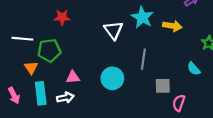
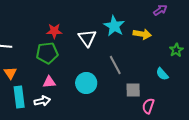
red star: (62, 17) -> (54, 31), moved
green pentagon: (49, 51) -> (47, 53), moved
gray line: (143, 59) -> (115, 65), turned -36

